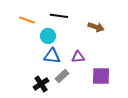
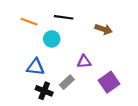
blue triangle: (52, 56) -> (35, 67), moved
purple square: (101, 76) -> (109, 82), turned -36
black cross: (41, 84) -> (44, 91), turned -35

